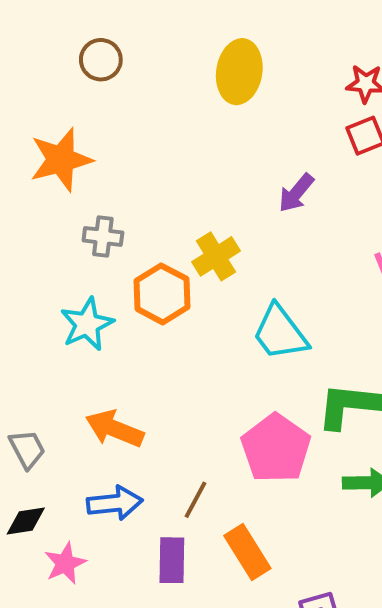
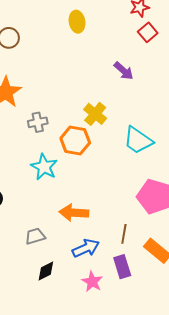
yellow ellipse: (239, 72) -> (77, 22), size x0.7
purple arrow: (296, 193) -> (124, 71), turned -70
gray trapezoid: (27, 449) -> (35, 236), turned -60
pink star: (65, 563) -> (92, 282), moved

